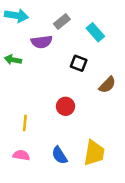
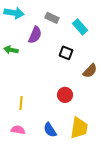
gray rectangle: (62, 21) -> (52, 18), turned 64
purple semicircle: (42, 42) -> (35, 35), turned -60
red circle: (65, 106) -> (65, 95), moved

